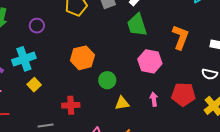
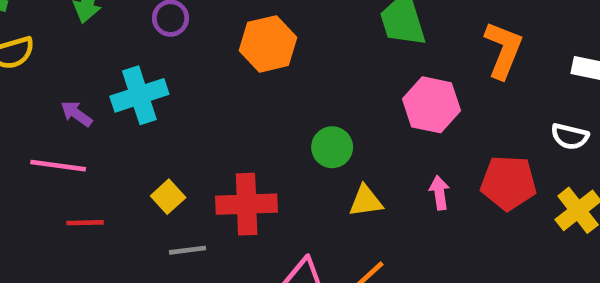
orange hexagon: (82, 58) -> (268, 44), moved
yellow square: (34, 85) -> (168, 197), moved
red cross: (71, 105) -> (247, 204), size x1.4

